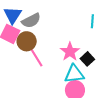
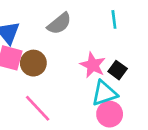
gray semicircle: (31, 21) -> (59, 24), moved
pink line: (35, 56) -> (38, 108), moved

